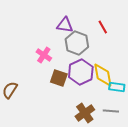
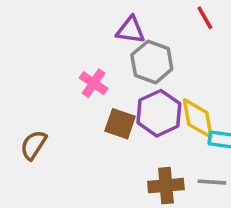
red line: (103, 27) -> (205, 18), moved
brown cross: (85, 113) -> (166, 186), turned 30

